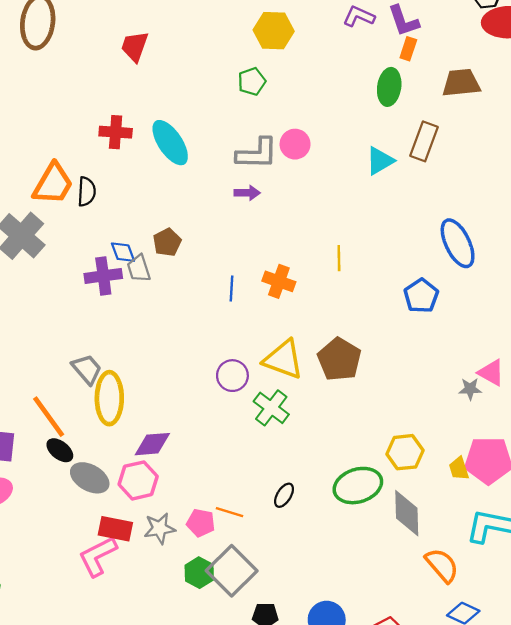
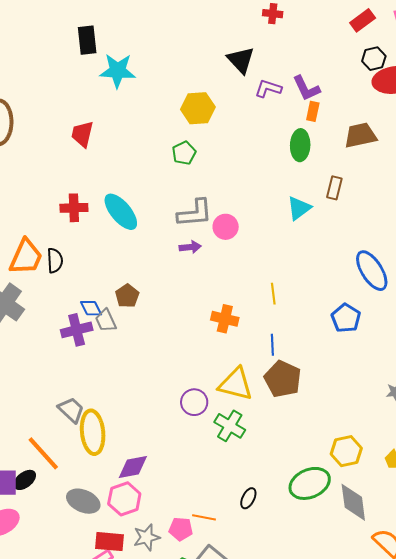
brown rectangle: (424, 141) -> (334, 188), size x0.7
pink circle: (295, 144) -> (226, 227), moved
blue line: (232, 289) -> (272, 345), moved
black ellipse: (60, 450) -> (25, 480), moved, turned -70

